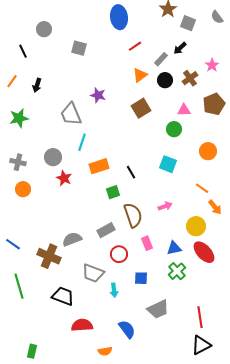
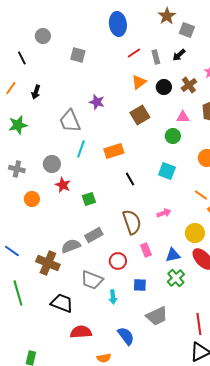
gray rectangle: (161, 59) -> (156, 57), moved, turned -56
orange rectangle: (99, 166) -> (114, 151), moved
orange circle: (23, 189) -> (32, 199), moved
green square: (113, 192) -> (89, 199), moved
gray rectangle: (106, 230) -> (94, 235), moved

